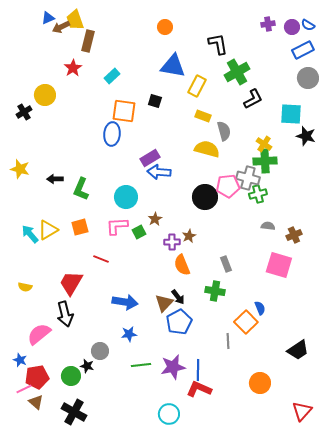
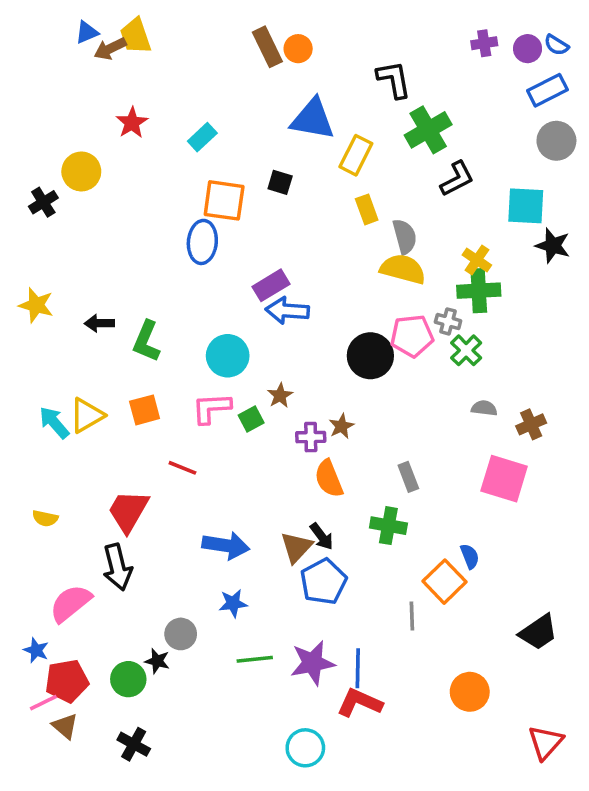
brown rectangle: (88, 41) -> (267, 47), moved, turned -40
yellow rectangle: (203, 116) -> (367, 209), turned 49
yellow semicircle: (207, 149) -> (403, 269), moved
gray cross: (248, 178) -> (448, 321), size x0.6
green cross: (258, 194) -> (466, 350), turned -30
black cross: (74, 412) -> (134, 744), size x0.7

